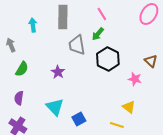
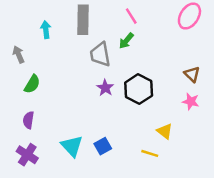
black hexagon: (108, 59) -> (139, 89), moved
purple star: (58, 72) -> (105, 88), moved
pink star: (135, 79) -> (191, 101), moved
cyan triangle: (55, 107) -> (72, 146), moved

